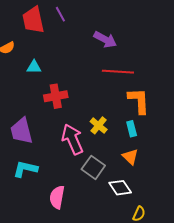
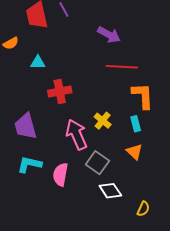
white diamond: (120, 188) -> (110, 191), moved
pink semicircle: (57, 197) -> (60, 174), moved

